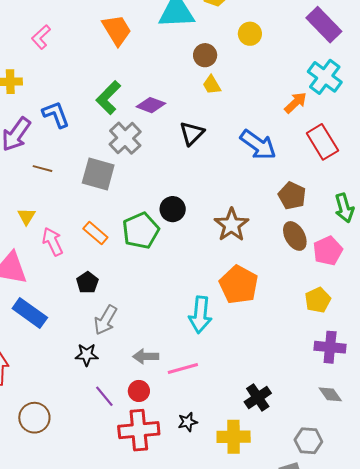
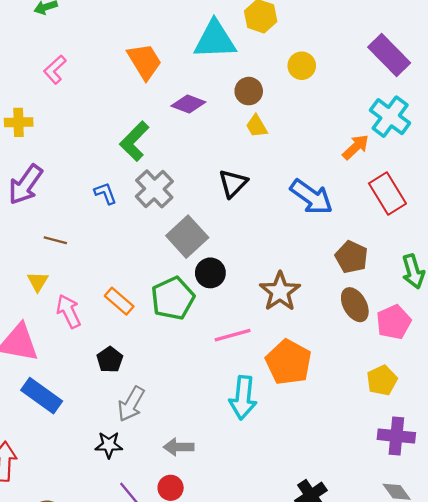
purple diamond: (151, 105) -> (188, 104), moved
blue L-shape: (56, 114) -> (105, 193), moved, size x0.7
brown line: (42, 169) -> (55, 240), moved
gray square: (98, 174) -> (187, 237), moved, turned 32
pink line: (183, 368) -> (233, 335), moved

